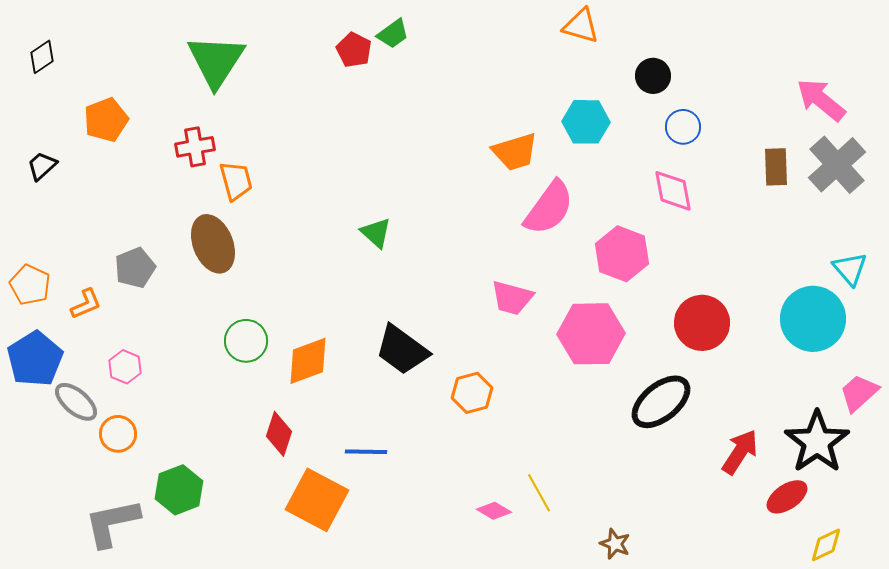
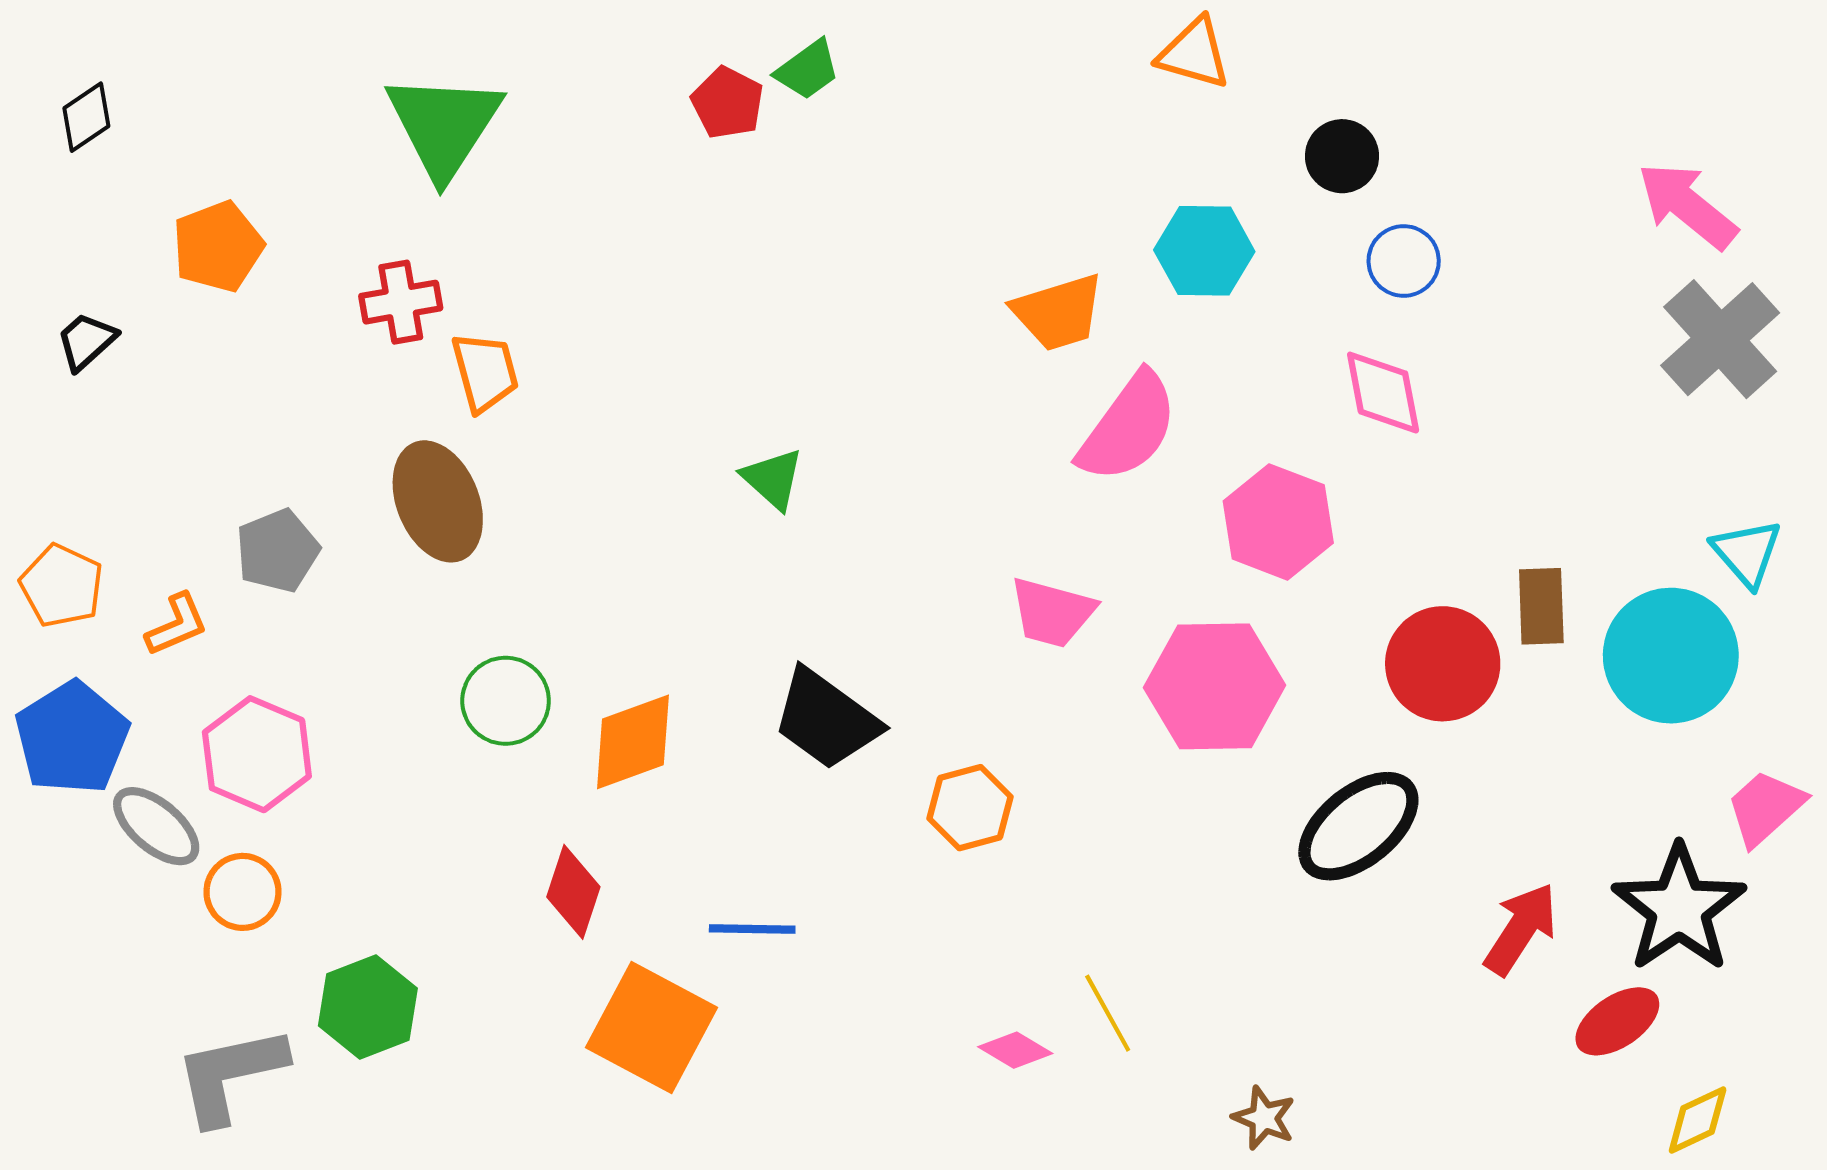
brown rectangle: (776, 167) -> (1541, 606), moved
pink hexagon: (125, 367) -> (257, 754), size x1.6

